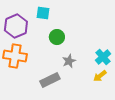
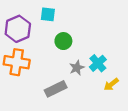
cyan cross: (103, 57) -> (98, 63), moved

